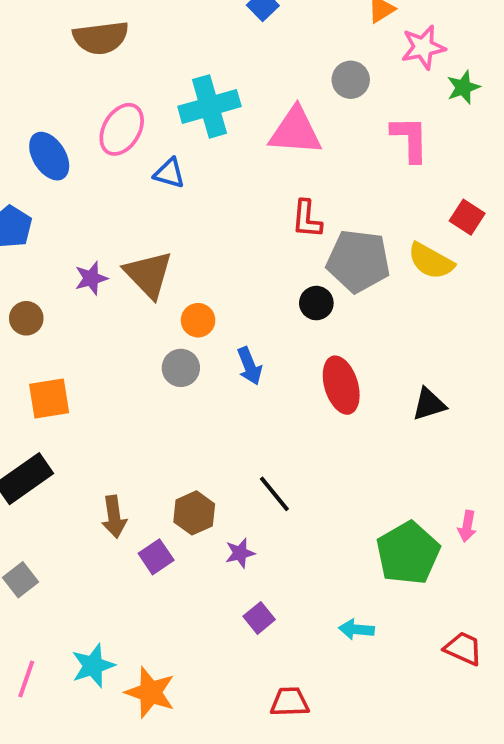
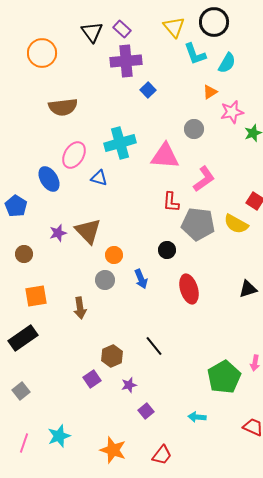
pink L-shape: (410, 139) -> (204, 179), moved, turned 56
blue ellipse: (49, 156) -> (49, 179), moved
black circle: (316, 303) -> (167, 250), moved
black triangle: (429, 404) -> (248, 289), moved
brown arrow: (114, 517) -> (80, 308), moved
purple star: (240, 553) -> (129, 385), moved
orange star: (150, 692) -> (113, 450), moved
red trapezoid: (290, 702) -> (162, 455), turned 130

